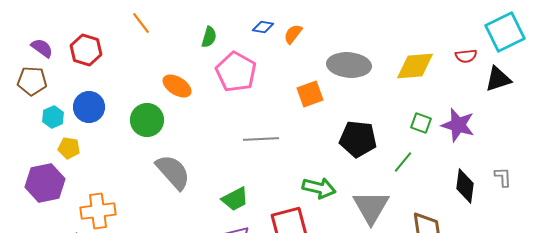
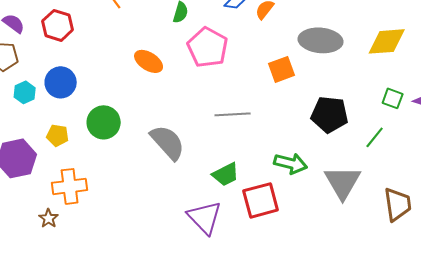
green circle: (147, 120) -> (104, 122), moved
yellow pentagon: (69, 148) -> (58, 135), moved
gray semicircle: (173, 172) -> (168, 142), moved
green trapezoid: (235, 199) -> (226, 174), moved

